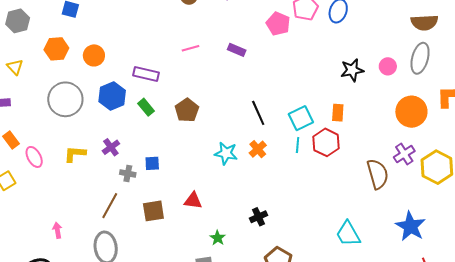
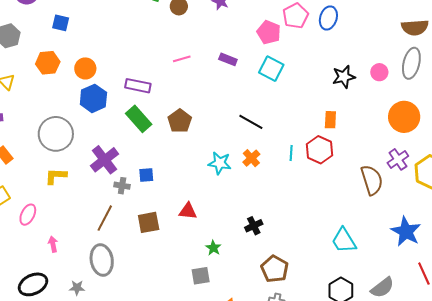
blue hexagon: (112, 96) -> (93, 98), moved
gray circle: (65, 99) -> (56, 134), moved
green rectangle: (146, 107) -> (139, 119), size x1.5
black line: (258, 113) -> (251, 122), turned -35
cyan square: (301, 118) -> (271, 69), moved, turned -35
purple cross: (111, 147) -> (104, 160), size x1.6
yellow L-shape: (75, 154) -> (56, 176), moved
pink ellipse: (34, 157) -> (28, 215), moved, turned 55

